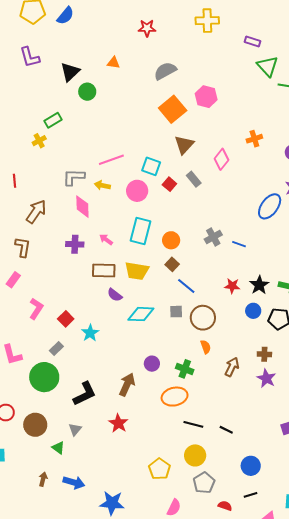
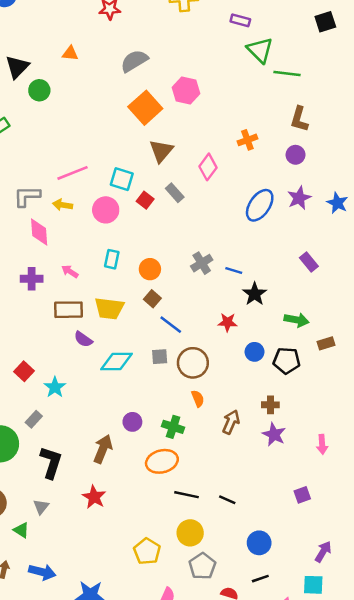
blue ellipse: (270, 206) -> (260, 205), moved
cyan rectangle: (140, 231) -> (112, 259), size x0.6
black star: (259, 285) -> (255, 294), moved
gray rectangle: (56, 349) -> (34, 419), moved
black L-shape: (85, 394) -> (51, 462), turned -44

